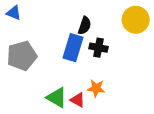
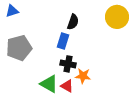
blue triangle: (14, 13) -> (12, 11), turned -40
blue rectangle: (73, 48) -> (63, 41), size x0.7
black cross: (98, 48) -> (68, 64), moved

